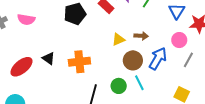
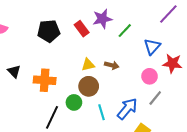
blue arrow: (158, 59) -> (127, 109), moved
brown circle: (133, 60) -> (89, 86), moved
green circle: (119, 86) -> (74, 102), moved

